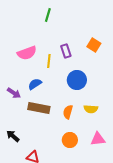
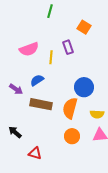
orange square: (94, 45) -> (84, 27), moved
blue circle: (77, 80) -> (84, 87), moved
yellow semicircle: (91, 109) -> (97, 114), moved
orange semicircle: (68, 112) -> (70, 108), size x1.5

